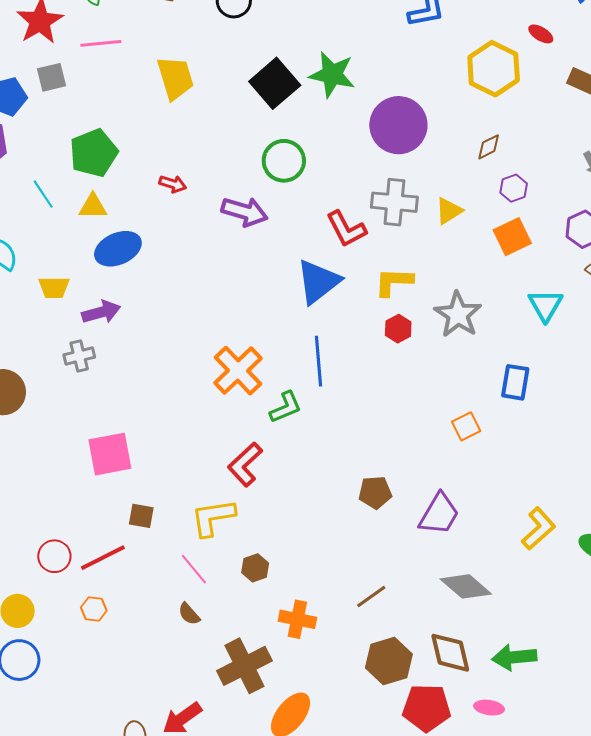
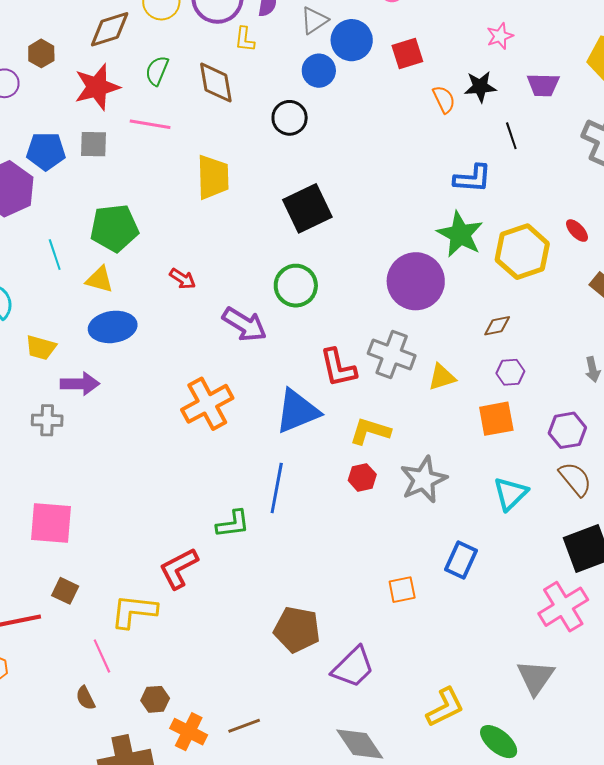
green star: (332, 75) -> (460, 234), moved
orange cross: (238, 371) -> (207, 404), moved
brown pentagon: (375, 492) -> (297, 630), size x1.4
brown hexagon: (255, 568) -> (155, 699), moved
brown line: (371, 597) -> (244, 726), moved

